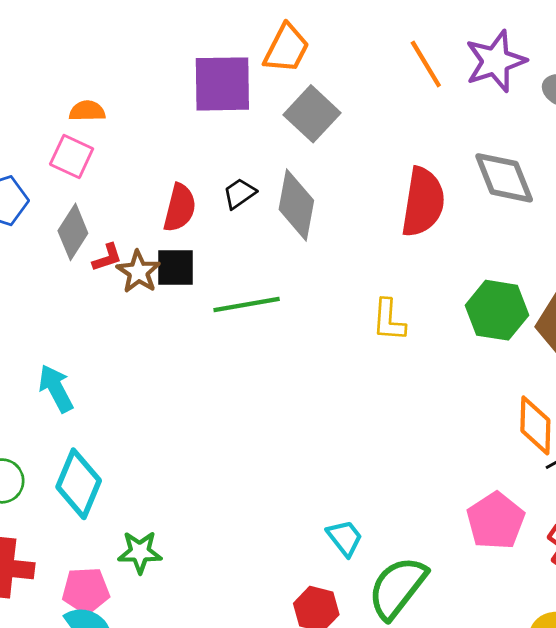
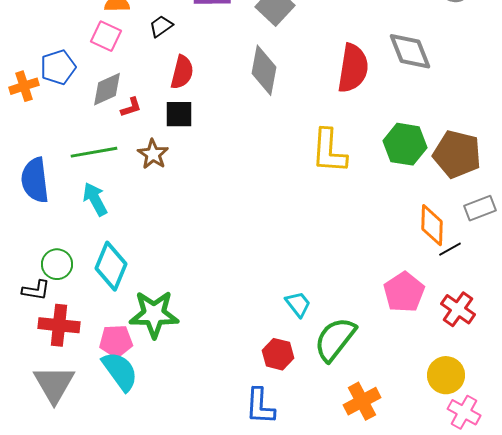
black trapezoid: (239, 194) -> (161, 26), moved
gray diamond: (73, 232) -> (107, 89), turned 33
brown star: (138, 272) -> (153, 154), moved
green line: (247, 304) -> (94, 152), moved
yellow L-shape: (389, 320) -> (329, 151), size x1.5
green star: (140, 552) -> (154, 314), size x1.6

